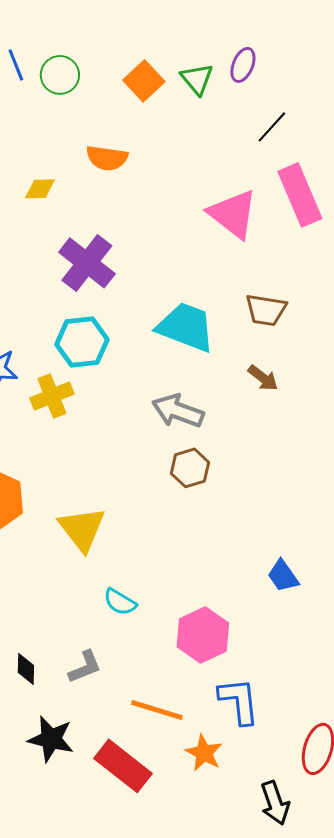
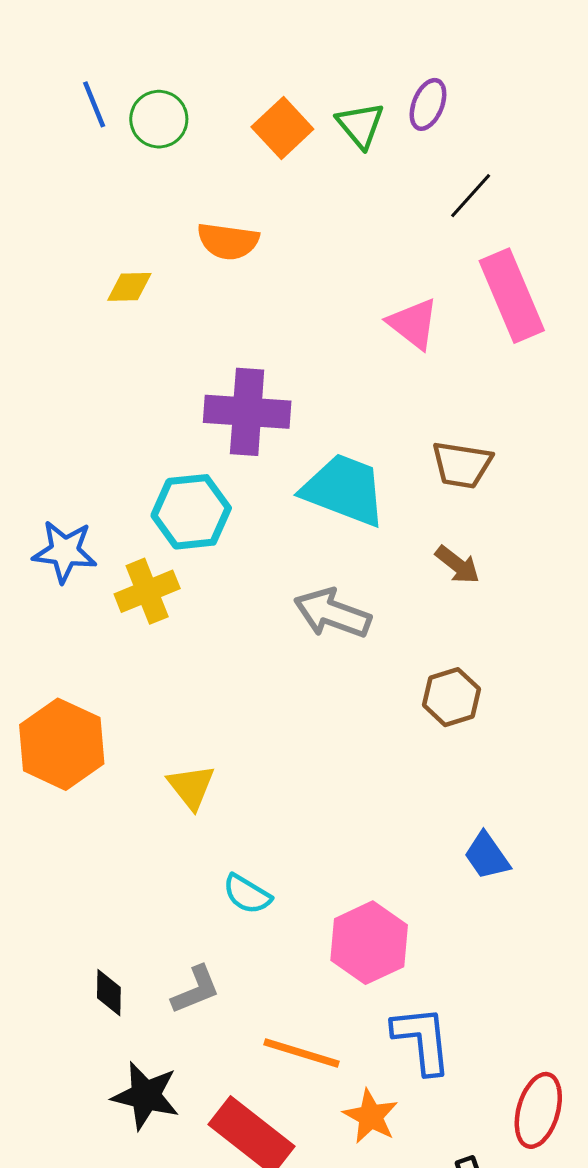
pink triangle: (233, 214) -> (413, 324), size x0.7
purple cross: (87, 263) -> (247, 412), moved, turned -34
brown hexagon: (190, 468) -> (452, 697), moved
yellow triangle: (82, 529) -> (191, 787), size x0.7

